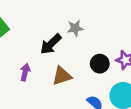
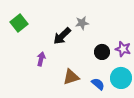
brown triangle: (62, 76) -> (71, 77), moved

